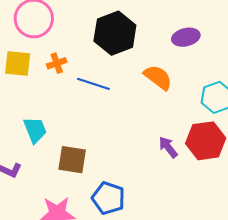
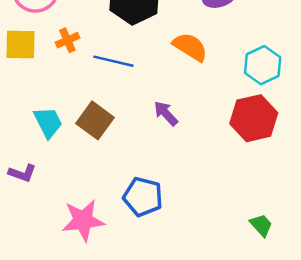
purple arrow: (168, 147) -> (166, 113), moved
brown square: (72, 160) -> (95, 120), moved, turned 32

